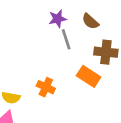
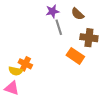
orange cross: (46, 87) -> (25, 64), moved

